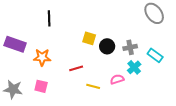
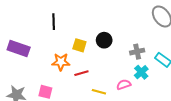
yellow square: (89, 38) -> (79, 45), moved
black circle: (107, 46) -> (104, 40), moved
orange star: (42, 57) -> (61, 62), moved

